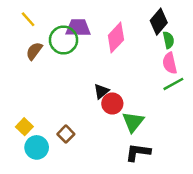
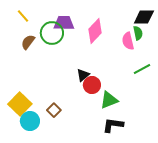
black diamond: (159, 22) -> (144, 17), moved, turned 50
pink semicircle: (170, 63) -> (128, 41), moved
green triangle: (133, 122) -> (109, 100), turned 30
yellow square: (24, 127) -> (20, 104), size x1.6

